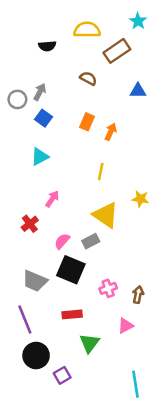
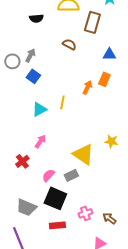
brown rectangle: (117, 51) -> (92, 22), turned -40
orange rectangle: (87, 122) -> (104, 79), moved
cyan triangle: (40, 157) -> (39, 109), moved
yellow line: (101, 172) -> (62, 102), moved
brown arrow: (138, 295) -> (109, 218), turned -64
red rectangle: (72, 314) -> (57, 225), moved

